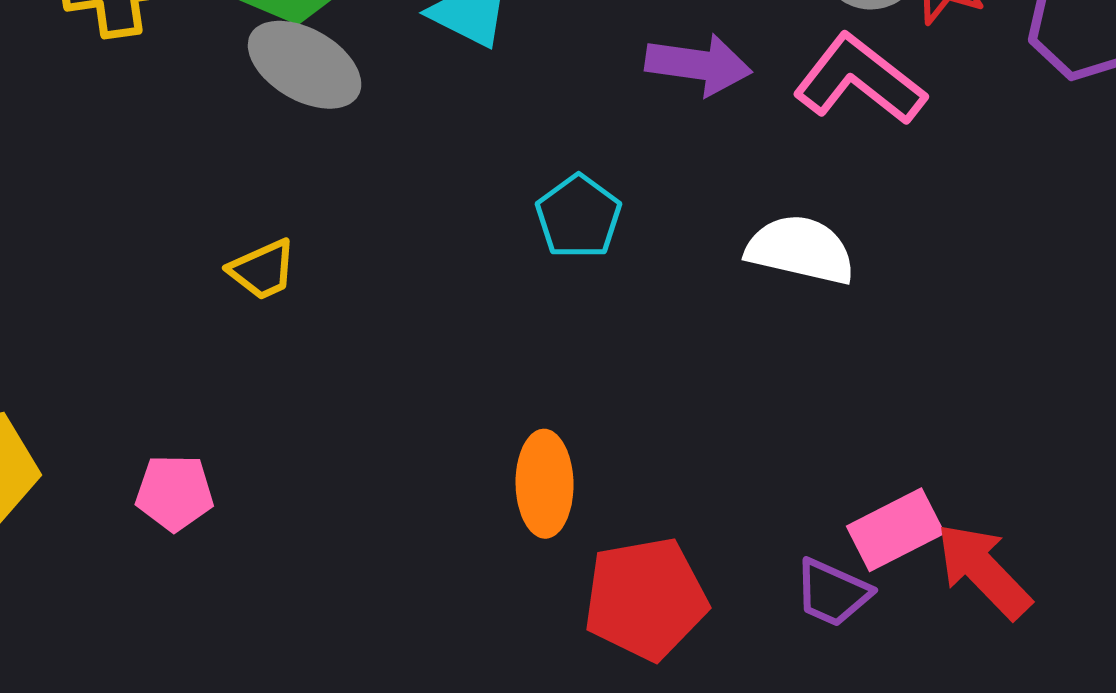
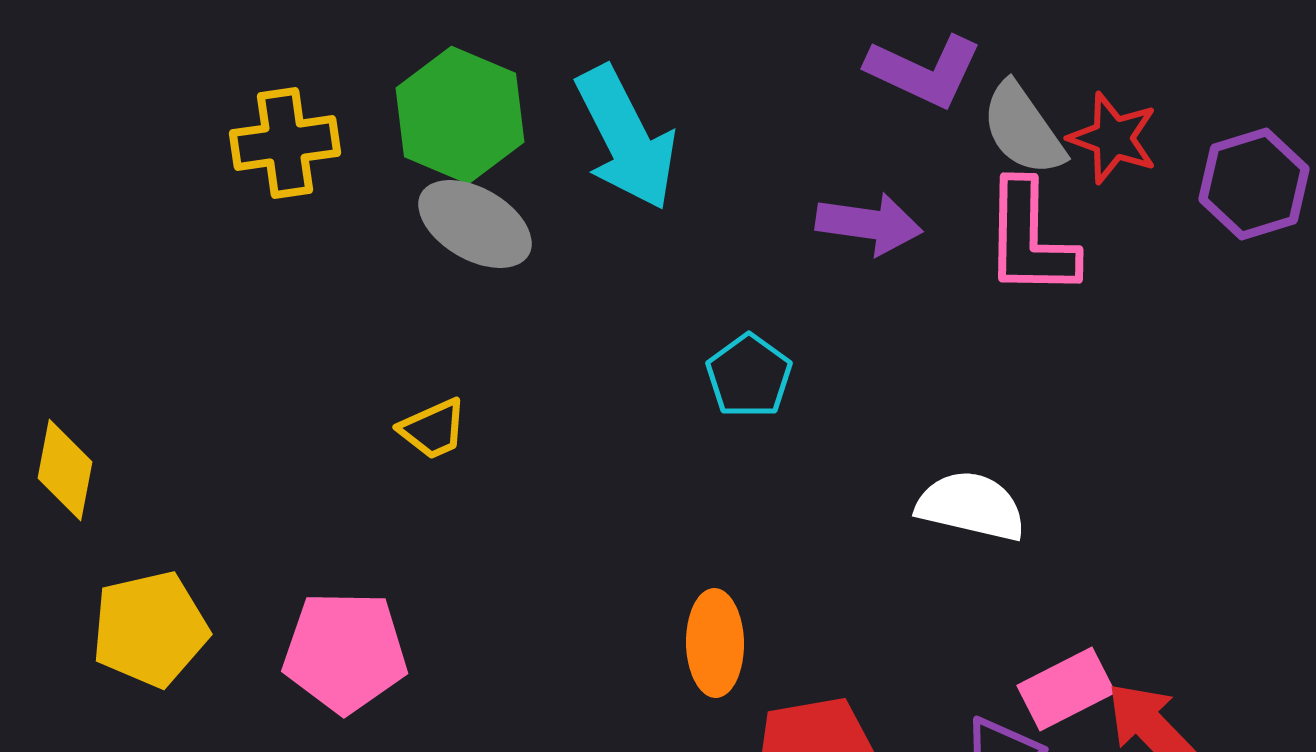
pink L-shape: (860, 80) -> (1030, 239), turned -127
white semicircle: (801, 250) -> (971, 506), moved
pink pentagon: (175, 493) -> (345, 652), size x1.6

